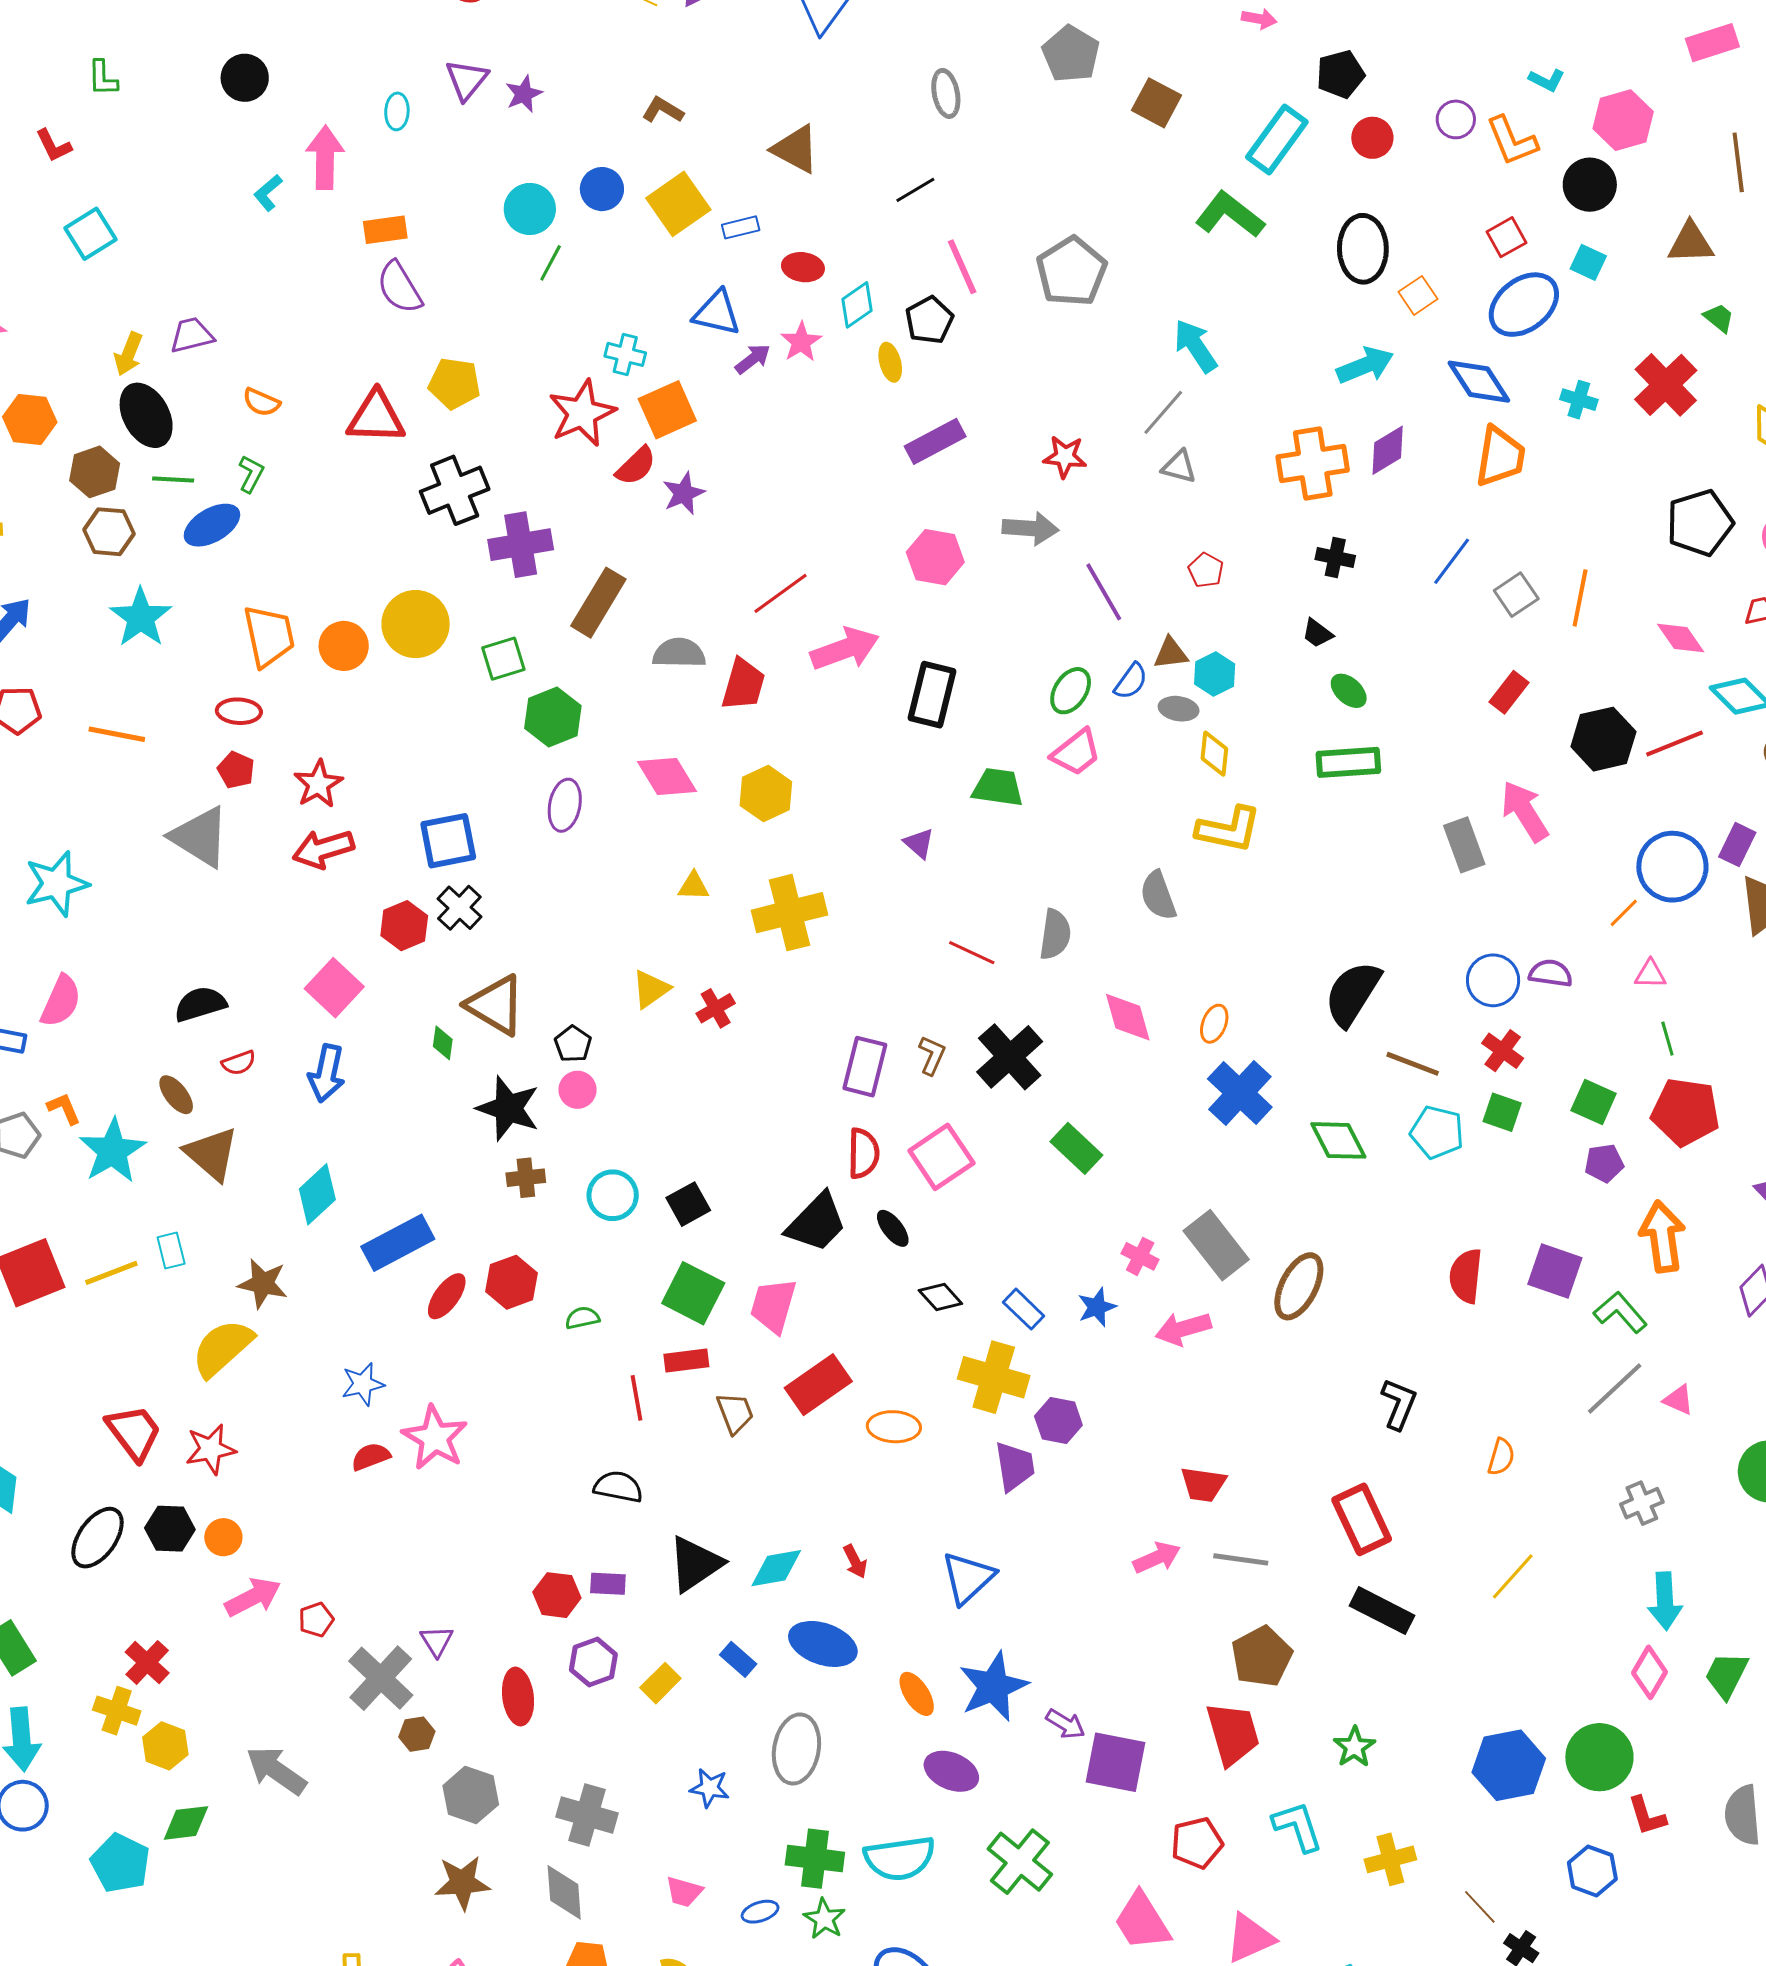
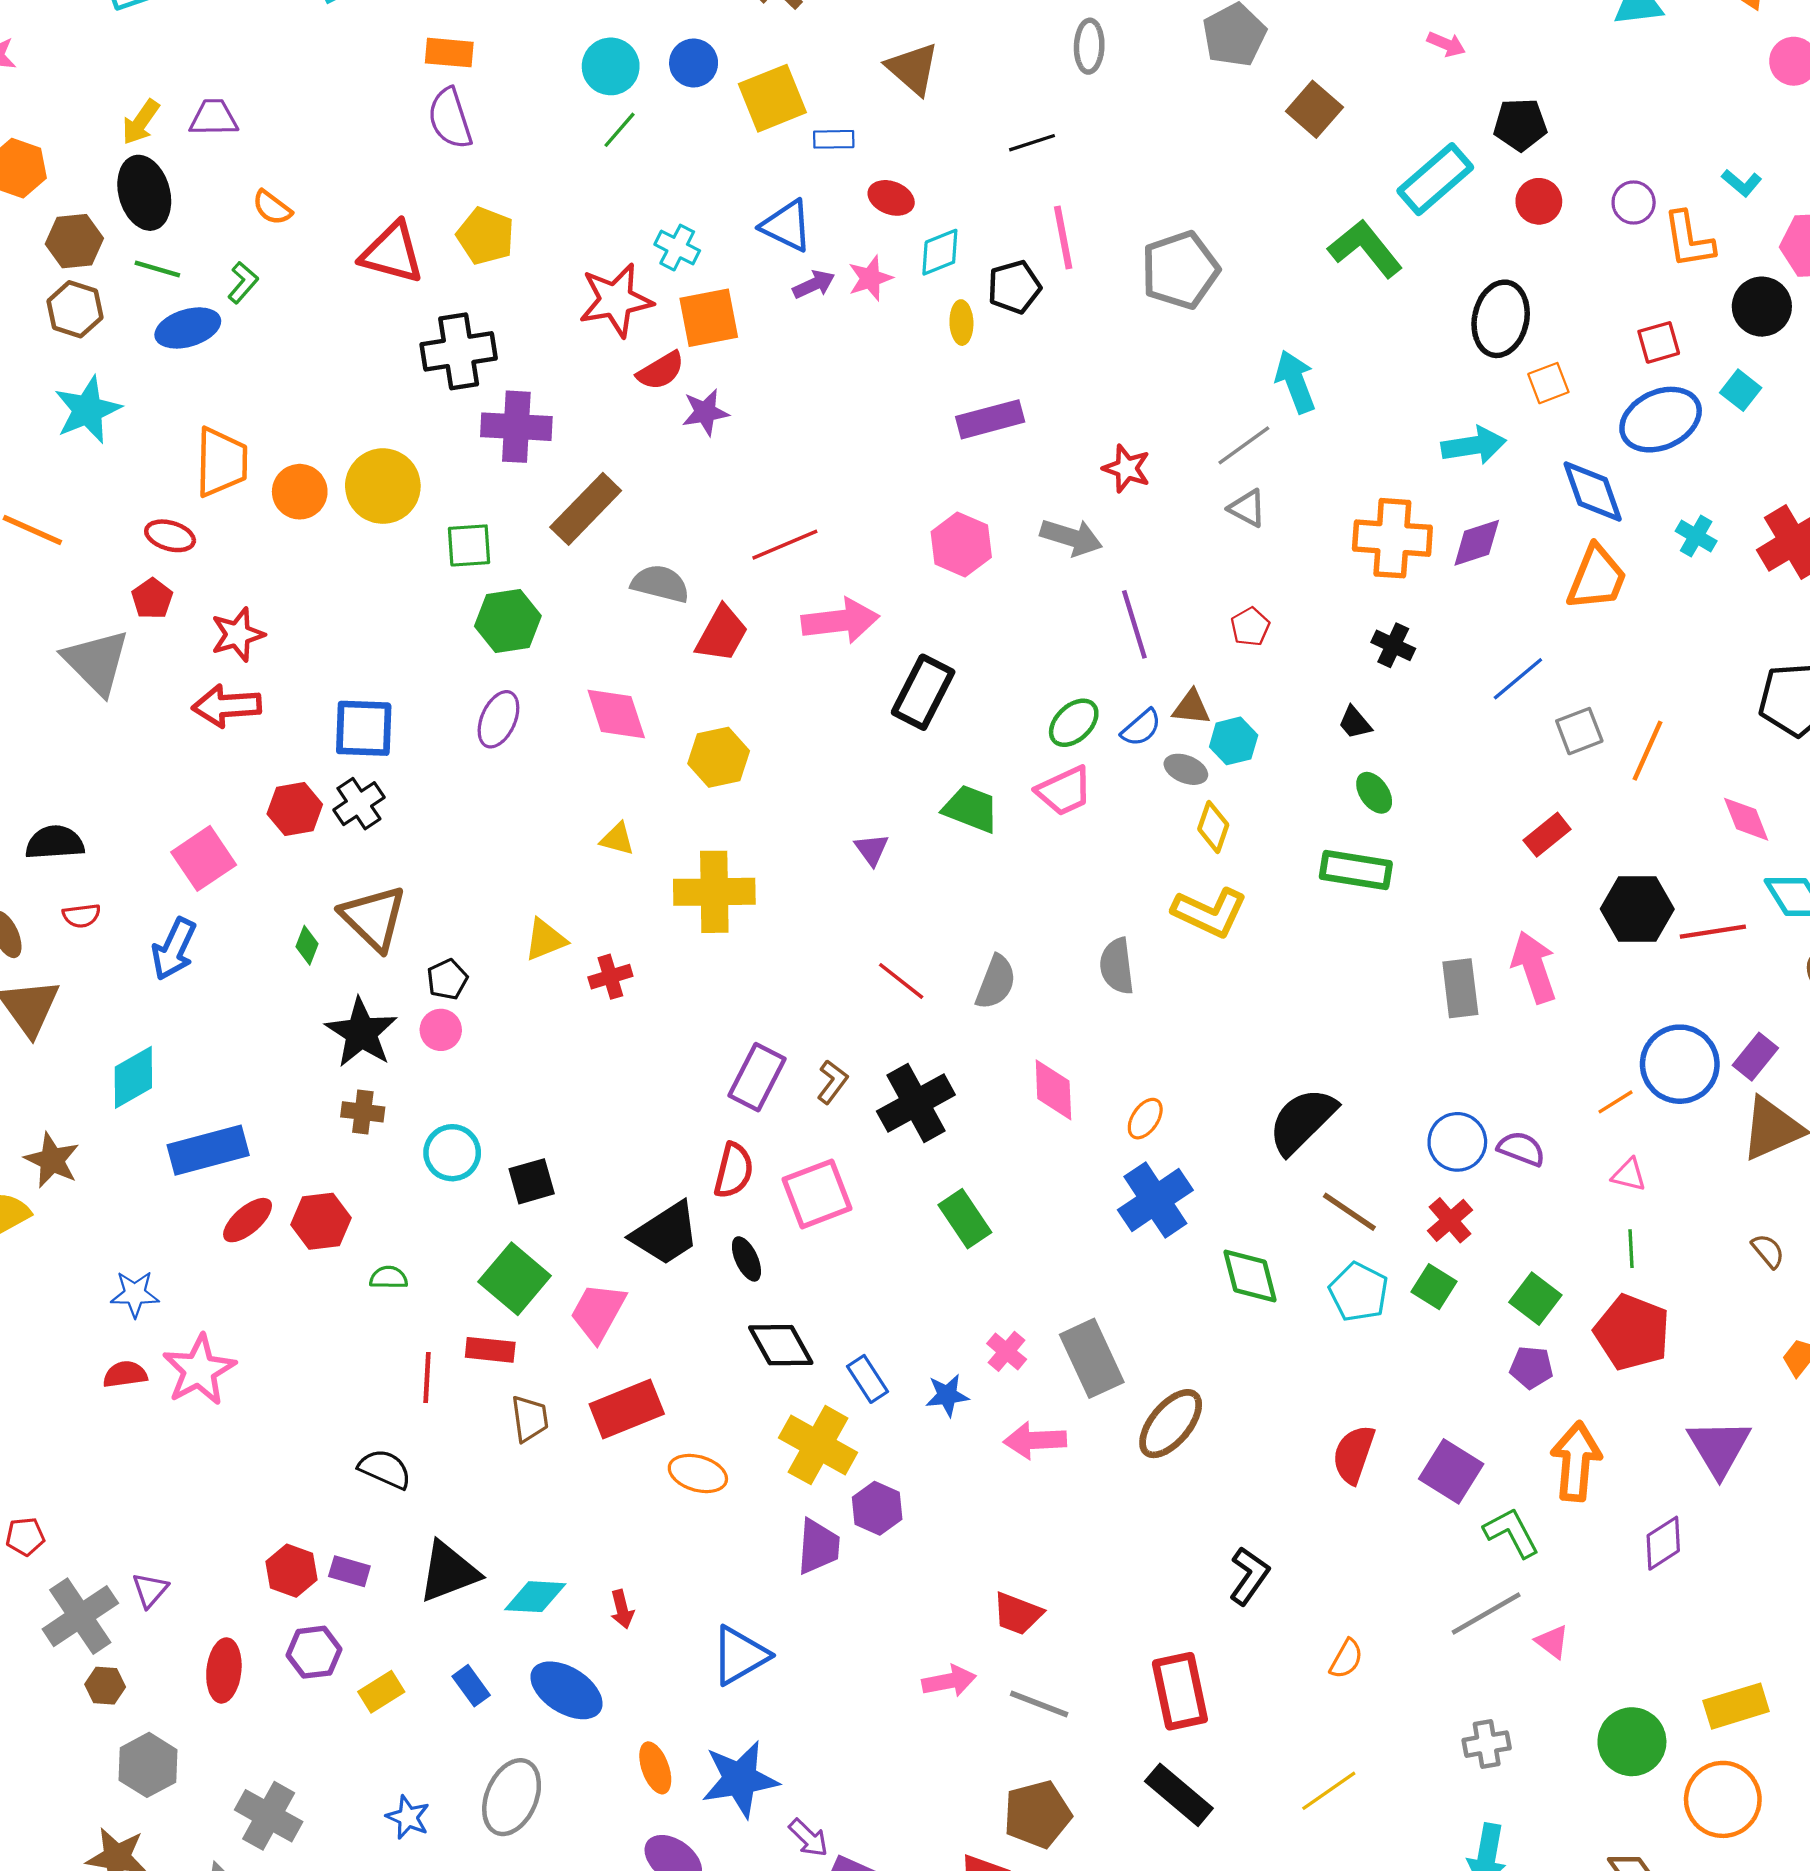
black diamond: (940, 1297) -> (781, 1345), size x1.4

